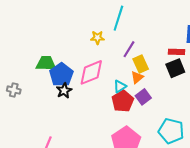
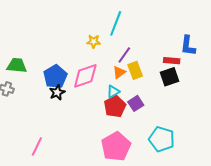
green trapezoid: (46, 63) -> (17, 65), moved
orange triangle: (137, 77) -> (119, 72), moved

